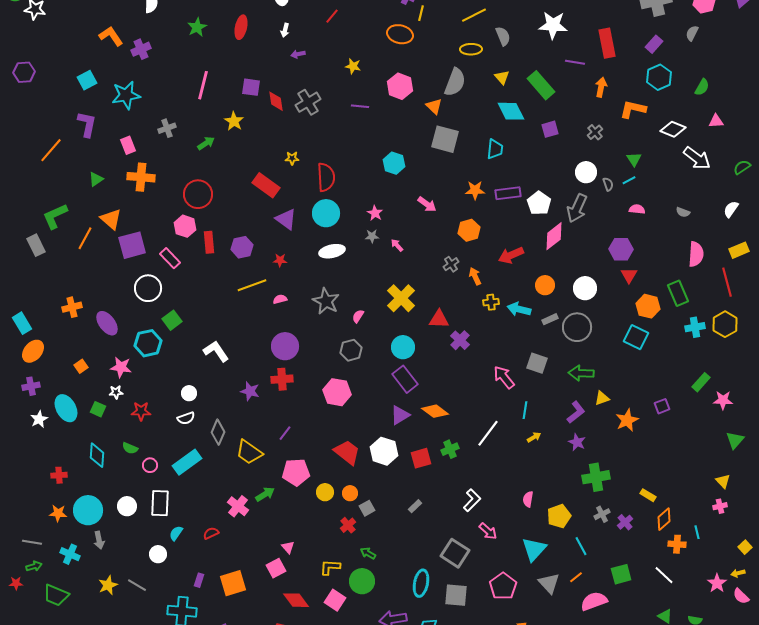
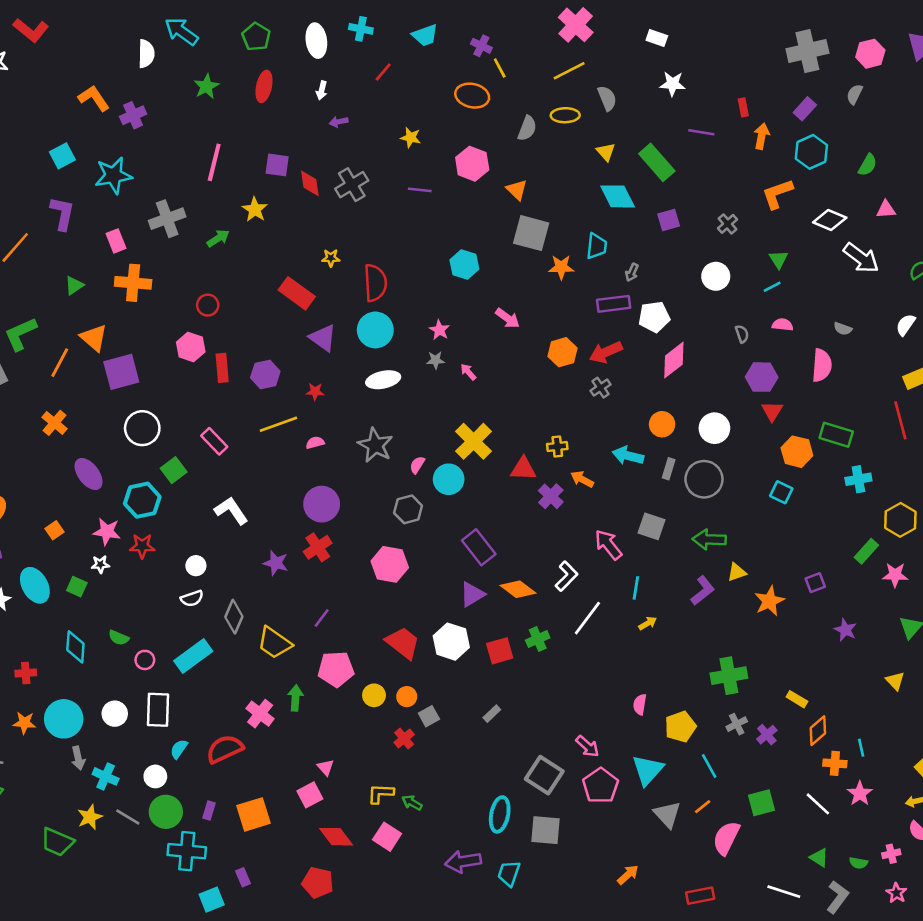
yellow line: (421, 13) -> (500, 68), turned -42
white star: (553, 25) -> (673, 84), size x0.7
red rectangle: (607, 43) -> (743, 107), size x0.5
gray semicircle: (455, 82) -> (527, 128), moved, size x0.7
orange arrow: (601, 87) -> (762, 136), moved
orange L-shape: (633, 109) -> (777, 194), turned -32
gray cross: (167, 128) -> (167, 219), size x1.5
gray semicircle: (608, 184) -> (742, 334), moved
orange star: (475, 190) -> (561, 267), moved
red circle: (198, 194) -> (208, 305), size x0.6
white pentagon: (539, 203) -> (654, 317), turned 30
gray arrow: (577, 208) -> (632, 272), moved, size x0.5
pink semicircle: (696, 254) -> (822, 365), moved
red arrow: (511, 255) -> (606, 352), moved
pink rectangle: (170, 258) -> (214, 441), moved
gray cross: (451, 264) -> (601, 388), moved
orange arrow: (475, 276) -> (582, 479), moved, turned -36
green rectangle: (678, 293) -> (836, 435), turned -50
yellow cross: (491, 302) -> (557, 447), moved
orange cross: (72, 307) -> (54, 423), moved, turned -36
gray rectangle: (550, 319) -> (669, 469), turned -49
yellow hexagon: (725, 324) -> (900, 520), moved
cyan square: (636, 337) -> (781, 492), size x0.7
cyan circle: (403, 347) -> (449, 479), moved
red cross: (282, 379) -> (318, 547), turned -30
red star: (141, 411) -> (142, 546), moved
purple star: (577, 442) -> (845, 630), moved
green arrow: (265, 494) -> (295, 698), turned -54
white L-shape: (472, 500) -> (566, 576), moved
pink cross: (720, 506) -> (891, 854), moved
red semicircle: (211, 533) -> (225, 749), size x1.8
green arrow: (368, 553) -> (412, 803), moved
cyan cross: (70, 554) -> (106, 776), moved
green circle: (362, 581) -> (166, 812), moved
pink star: (717, 583) -> (860, 793), moved
pink pentagon: (503, 586) -> (601, 786), moved
green trapezoid: (56, 595) -> (57, 842), moved
pink semicircle: (594, 601) -> (726, 838), turned -44

